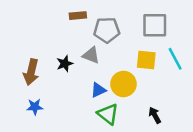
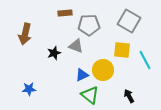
gray square: (155, 25) -> (129, 21), turned 30
cyan line: (175, 59) -> (145, 60), moved
brown arrow: (31, 72) -> (25, 34), moved

